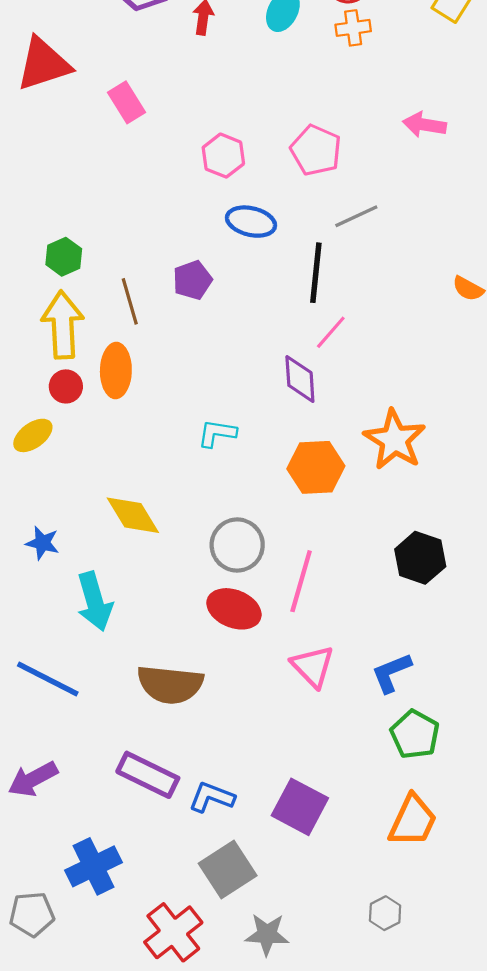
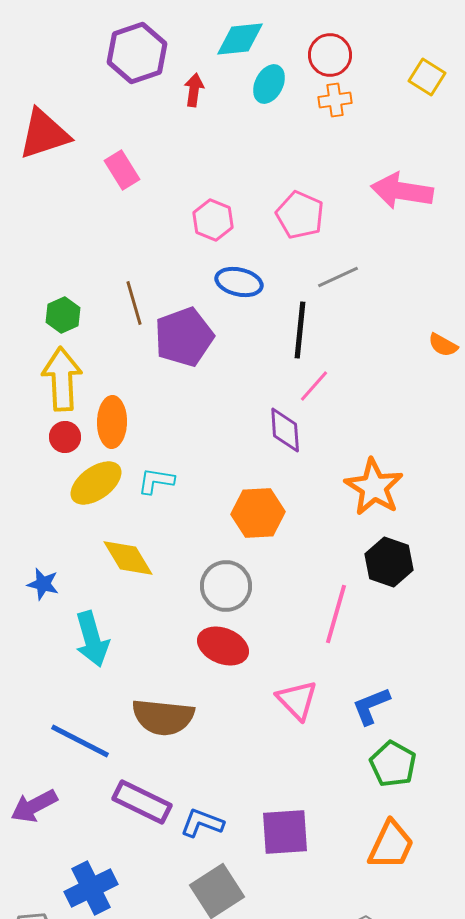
pink arrow: (424, 125) -> (402, 191), size x1.5
purple pentagon: (192, 280) -> (184, 337), size x1.6
brown line: (130, 301) -> (134, 303), moved
cyan L-shape: (217, 433) -> (156, 481), moved
yellow ellipse: (33, 435) -> (96, 483), moved, size x1.4
orange hexagon: (316, 467) -> (258, 513), moved
black hexagon: (420, 558) -> (389, 562), moved
pink line: (301, 581) -> (336, 614), moved
blue line: (48, 679) -> (80, 741), moved
purple square: (300, 807) -> (285, 832), turned -32

